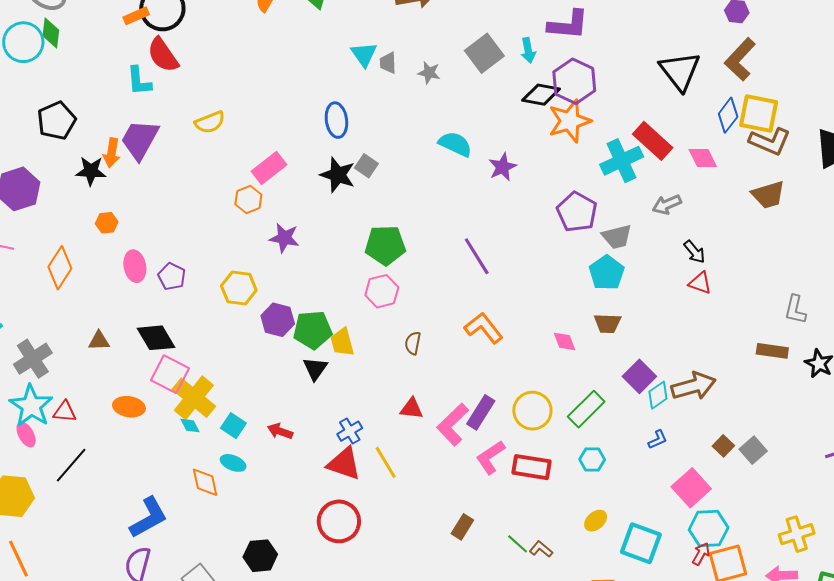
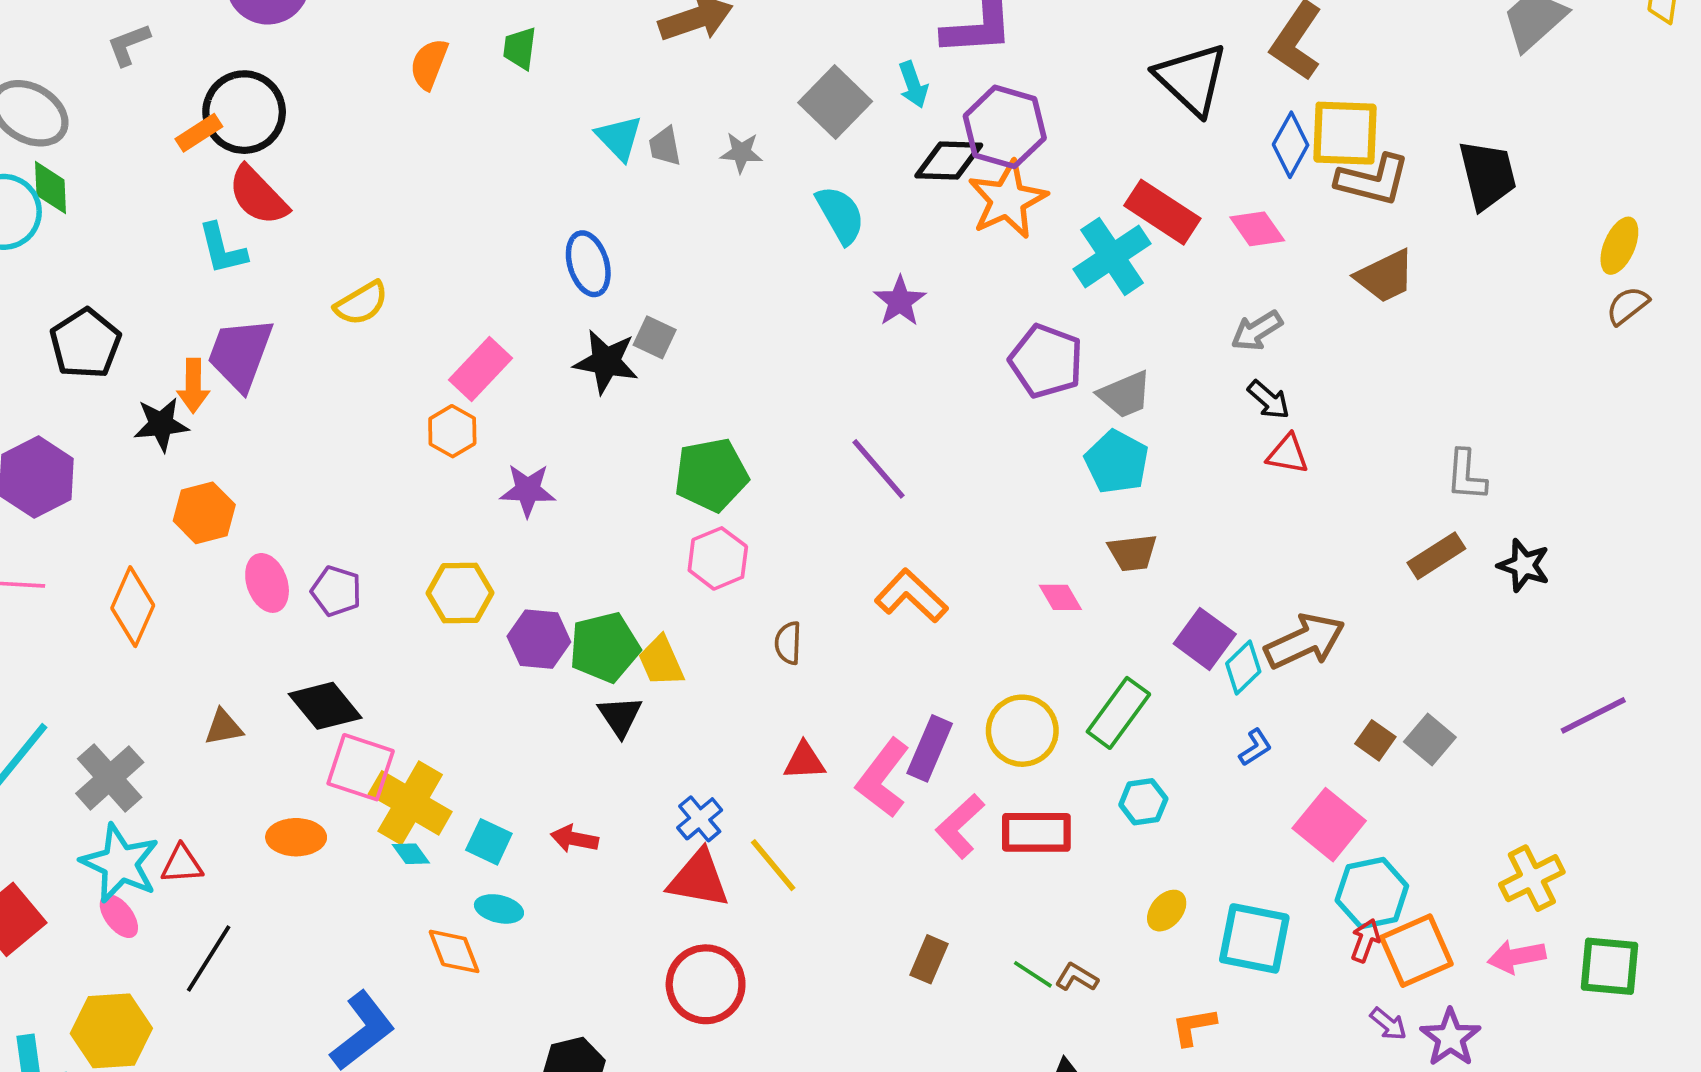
cyan semicircle: (455, 144) -> (840, 215), moved, turned 44
gray arrow: (667, 204) -> (1257, 331), moved
orange hexagon: (107, 223) -> (204, 513), size x1.5
brown rectangle: (772, 351) -> (1436, 556), turned -32

